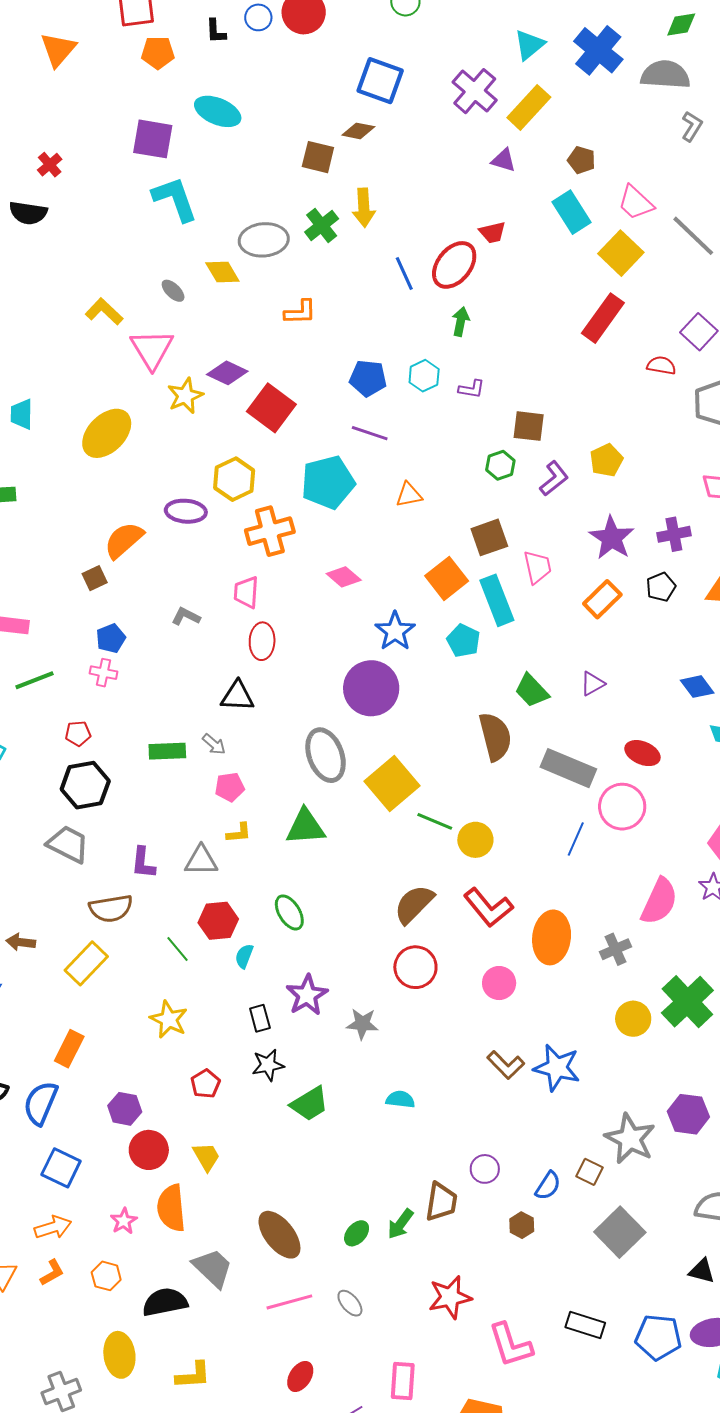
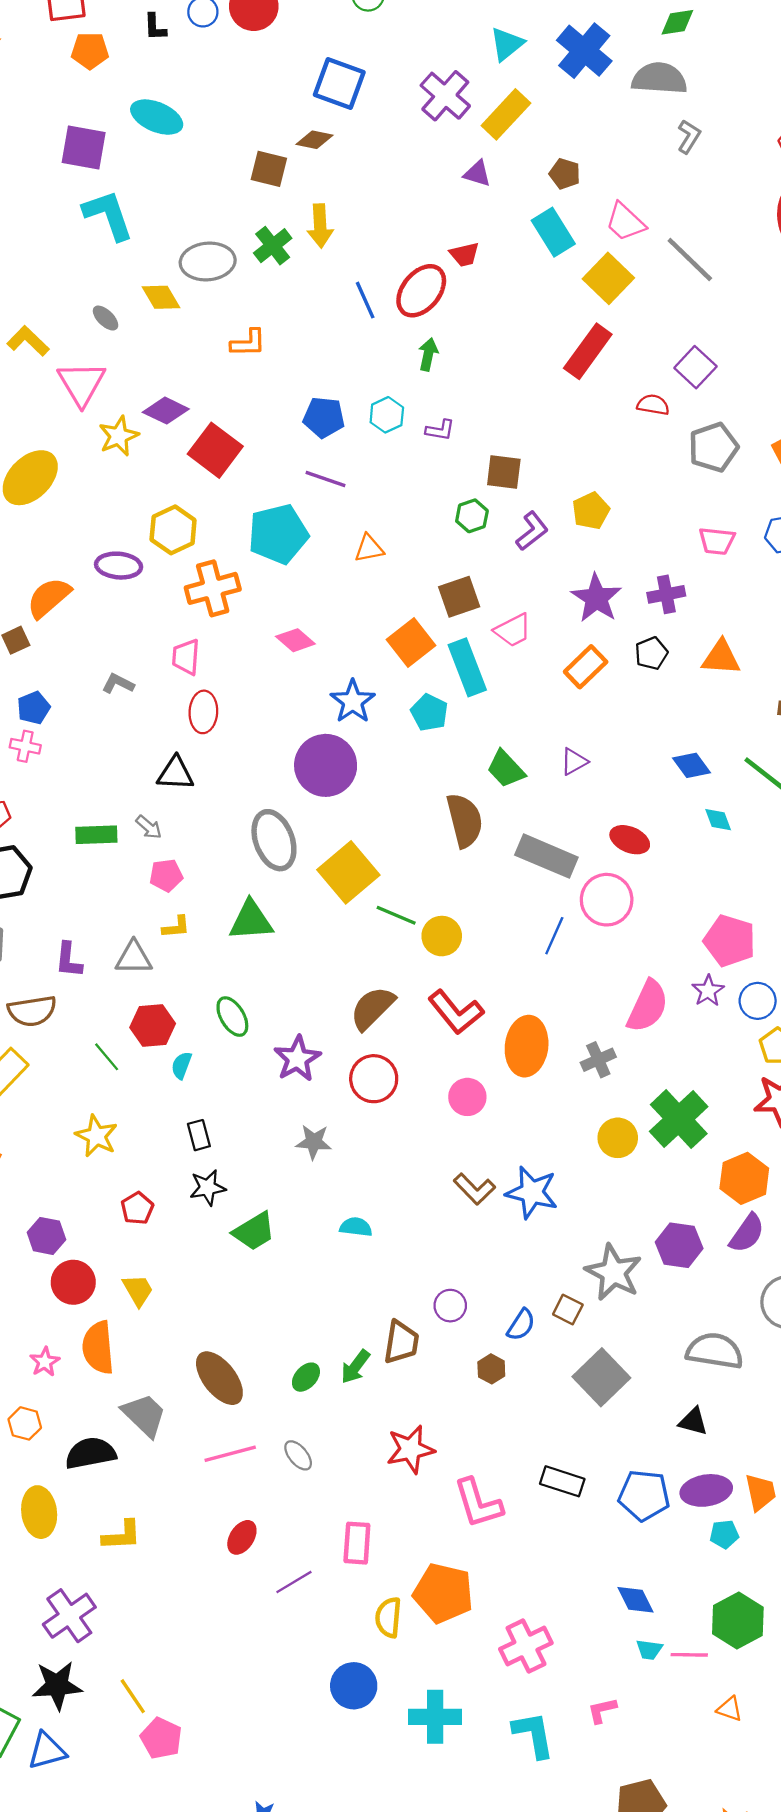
pink trapezoid: (537, 567) -> (513, 630), turned 75
purple star: (307, 995) -> (297, 1059), moved

